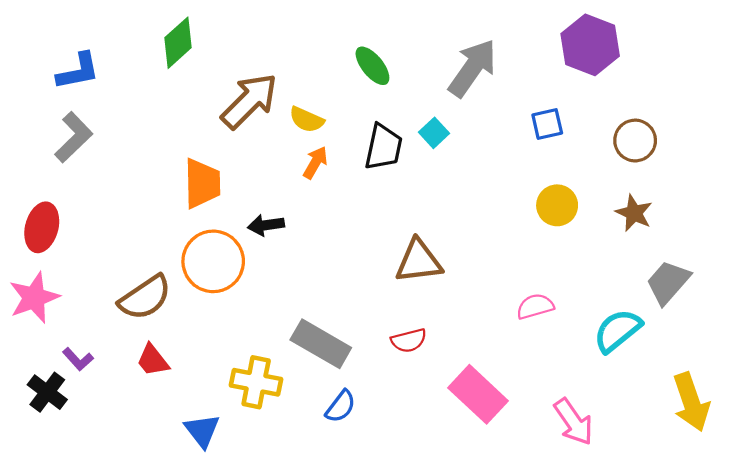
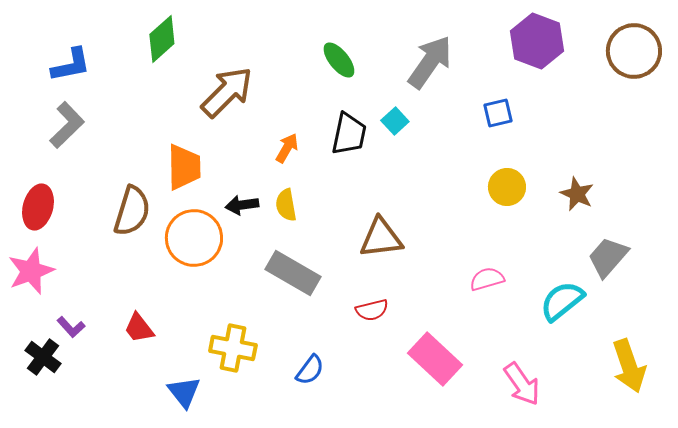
yellow semicircle: (307, 120) -> (286, 205), moved, turned 56
brown circle: (635, 141) -> (634, 51), moved, size x1.4
brown semicircle: (145, 298) -> (132, 211), moved, turned -39
gray rectangle: (321, 344) -> (293, 273), moved

